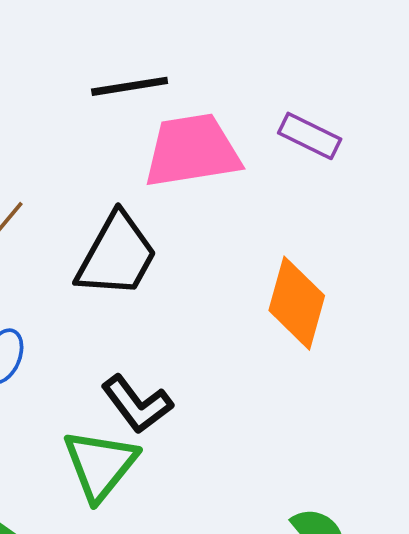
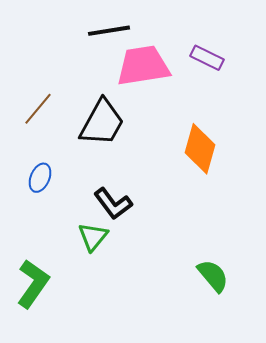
green triangle: (100, 465) -> (93, 237), size x0.7

